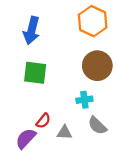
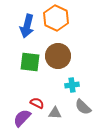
orange hexagon: (93, 21) -> (56, 18), moved
brown circle: (97, 66) -> (58, 56), moved
red semicircle: (43, 121) -> (37, 103), turned -104

